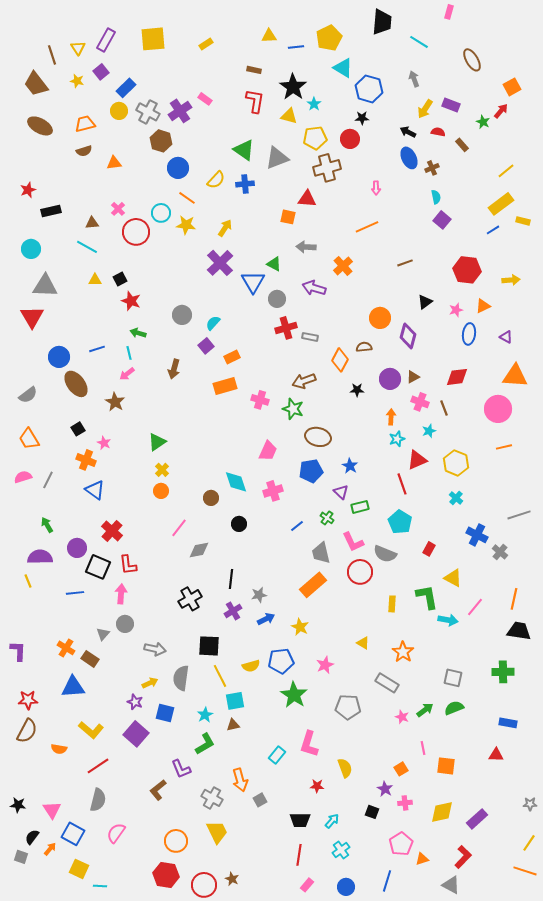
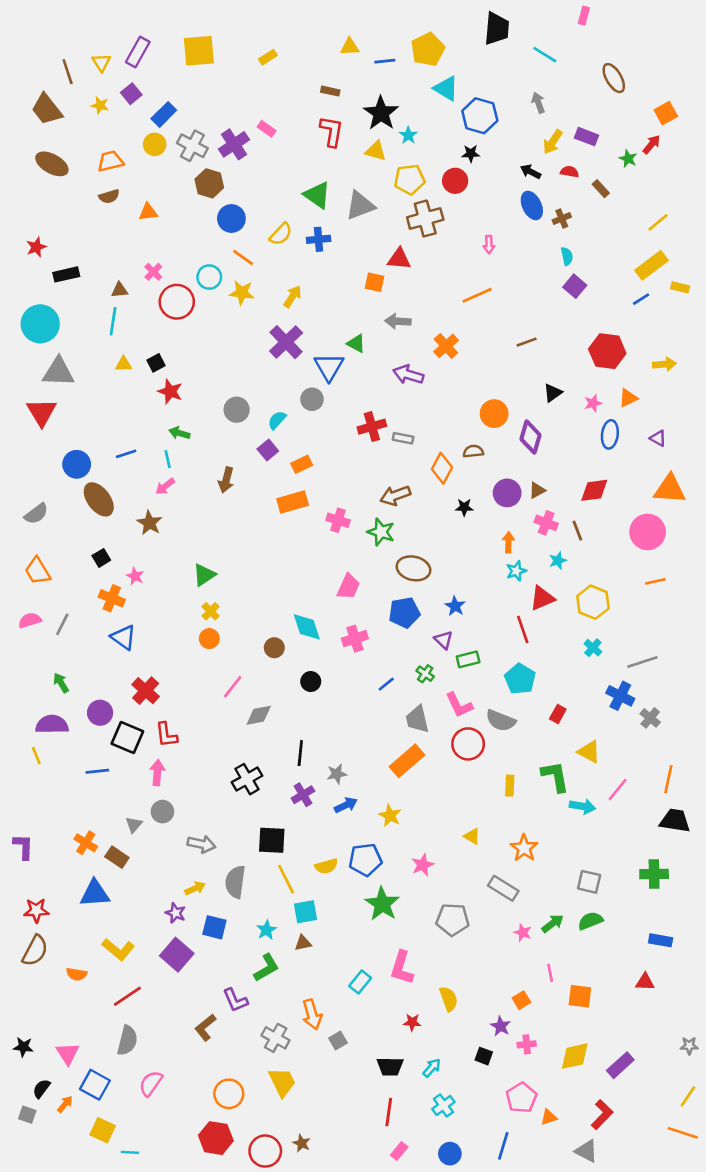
cyan line: (87, 247) -> (113, 321), turned 70
cyan circle: (31, 249) -> (40, 324), size x1.5
gray circle: (277, 299) -> (312, 399), moved
gray line: (519, 515) -> (642, 662), moved

